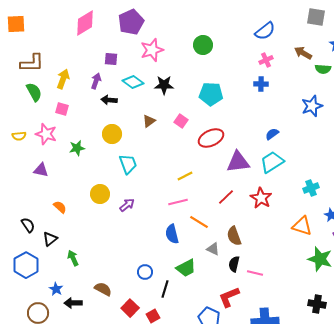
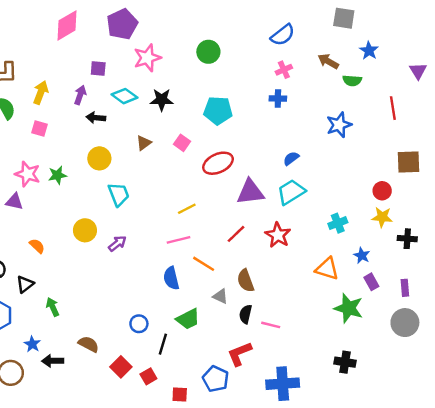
pink star: (46, 134) -> (27, 174), moved

